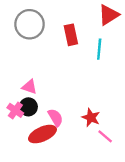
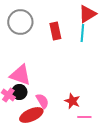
cyan line: (99, 49) -> (82, 33), moved
pink triangle: (30, 87) -> (20, 75), size x1.6
pink line: (105, 136) -> (84, 117), turned -40

